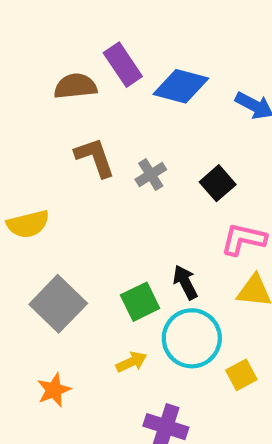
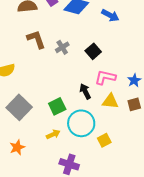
black arrow: (185, 282) -> (85, 91), moved

